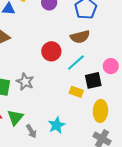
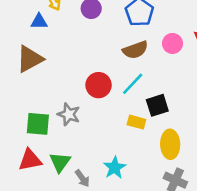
red circle: (51, 51) -> (99, 85), moved
pink circle: (111, 66) -> (172, 43), moved

